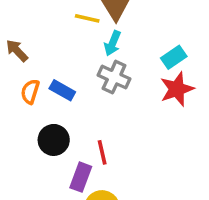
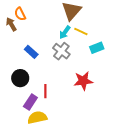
yellow line: (87, 18) -> (81, 32), moved
red star: (177, 89) -> (83, 81), moved
orange semicircle: (30, 92) -> (20, 14), moved, turned -56

